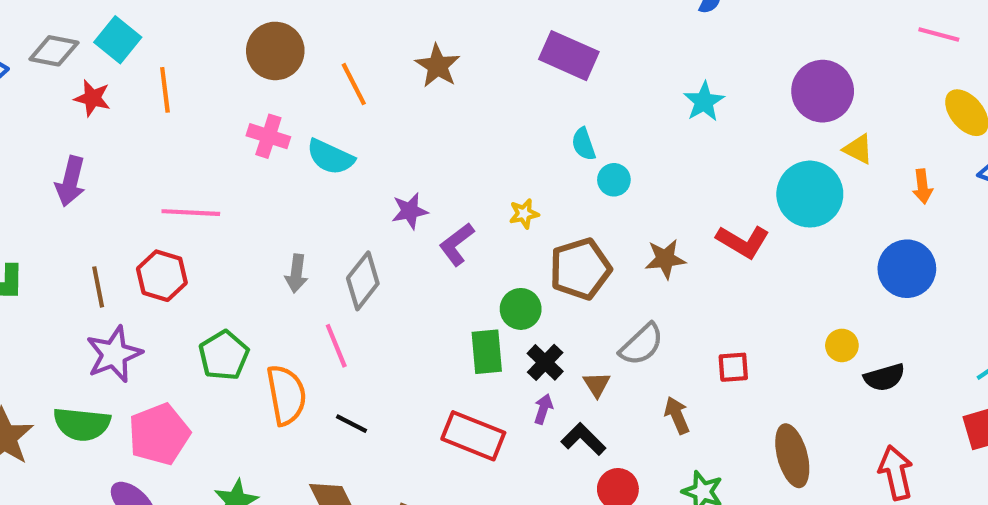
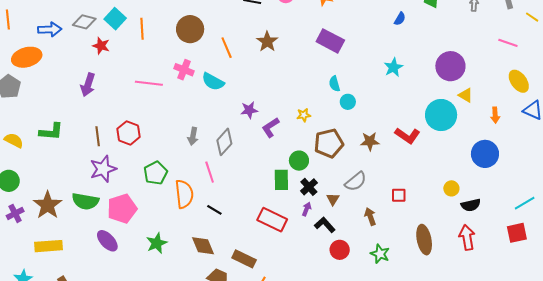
orange line: (165, 90) -> (142, 29), moved
pink line: (191, 213) -> (149, 83), moved
red arrow: (896, 473) -> (467, 237), moved

